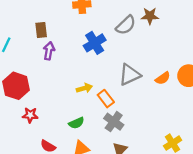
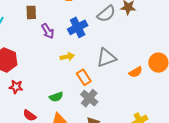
purple arrow: (49, 51) -> (48, 31), moved, turned 133
orange semicircle: (163, 78) -> (136, 72), moved
yellow arrow: (84, 88) -> (67, 57), moved

